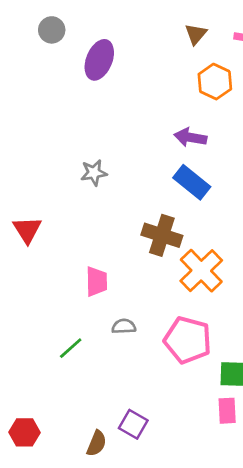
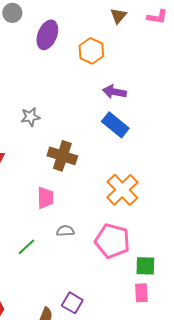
orange hexagon: (215, 82) -> (91, 51), moved
gray star: (94, 173) -> (30, 117), moved
brown cross: (162, 235) -> (62, 156), moved

